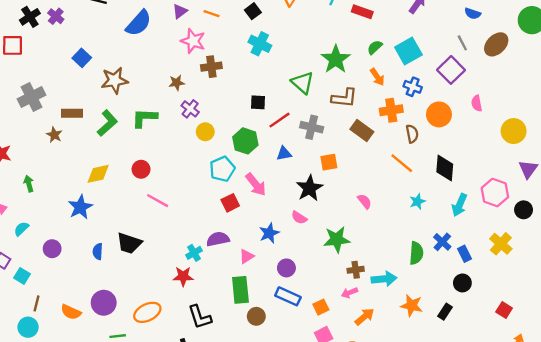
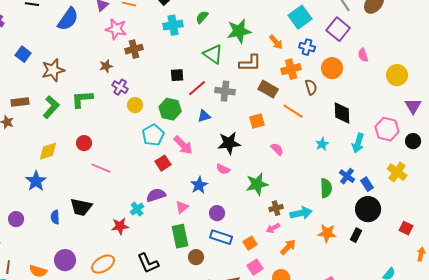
cyan cross: (260, 44) -> (173, 25), turned -30
green semicircle: (375, 47) -> (202, 17), moved
green star: (336, 59) -> (239, 31), turned 30
orange square: (329, 162) -> (257, 121), moved
orange line: (402, 163) -> (293, 111), moved
black star: (309, 188) -> (229, 143), turned 30
red star: (183, 276) -> (120, 226), moved
black circle: (462, 283) -> (368, 209), size x1.6

